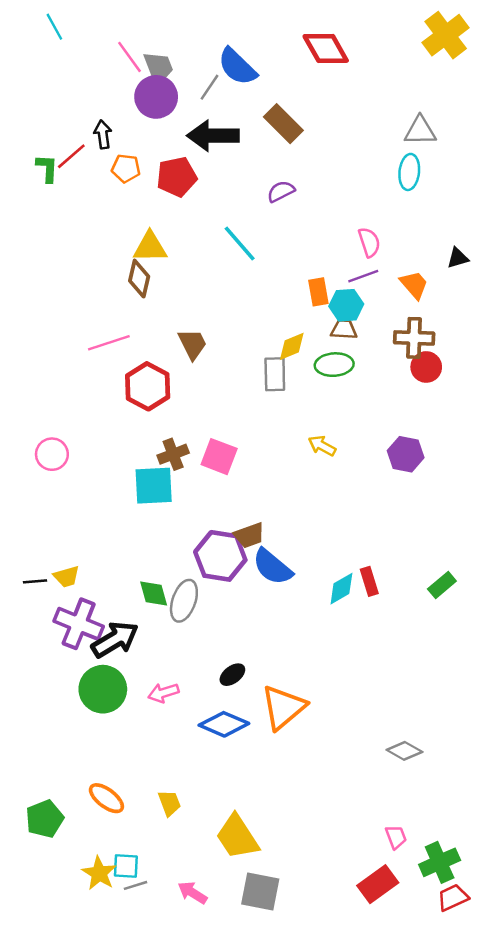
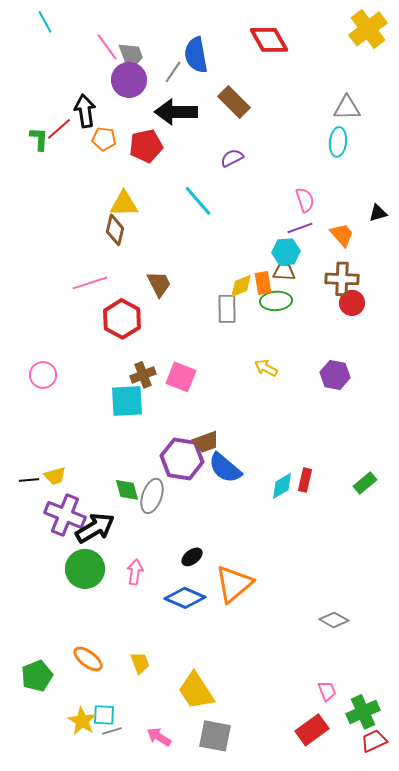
blue semicircle: (237, 67) -> (196, 55), turned 36
black arrow: (103, 134) -> (85, 111), size x1.4
orange rectangle: (318, 292) -> (263, 283), moved
red rectangle: (369, 581) -> (305, 480), turned 30
pink arrow: (163, 693) -> (135, 572), turned 115

